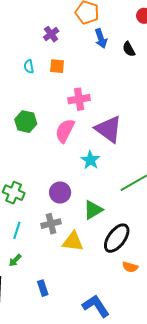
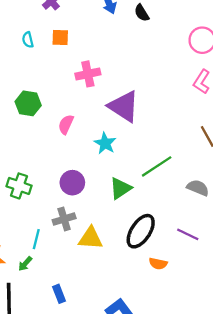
pink semicircle: (65, 131) -> (66, 124), moved, size x0.7
green triangle: (93, 210) -> (120, 188), moved
cyan line: (17, 230) -> (36, 239), moved

